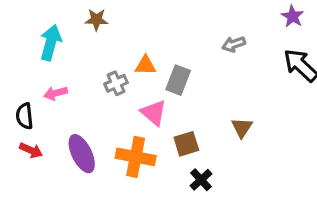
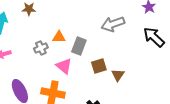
gray arrow: (234, 44) -> (113, 24), size x1.6
brown square: (186, 144) -> (99, 66), moved

